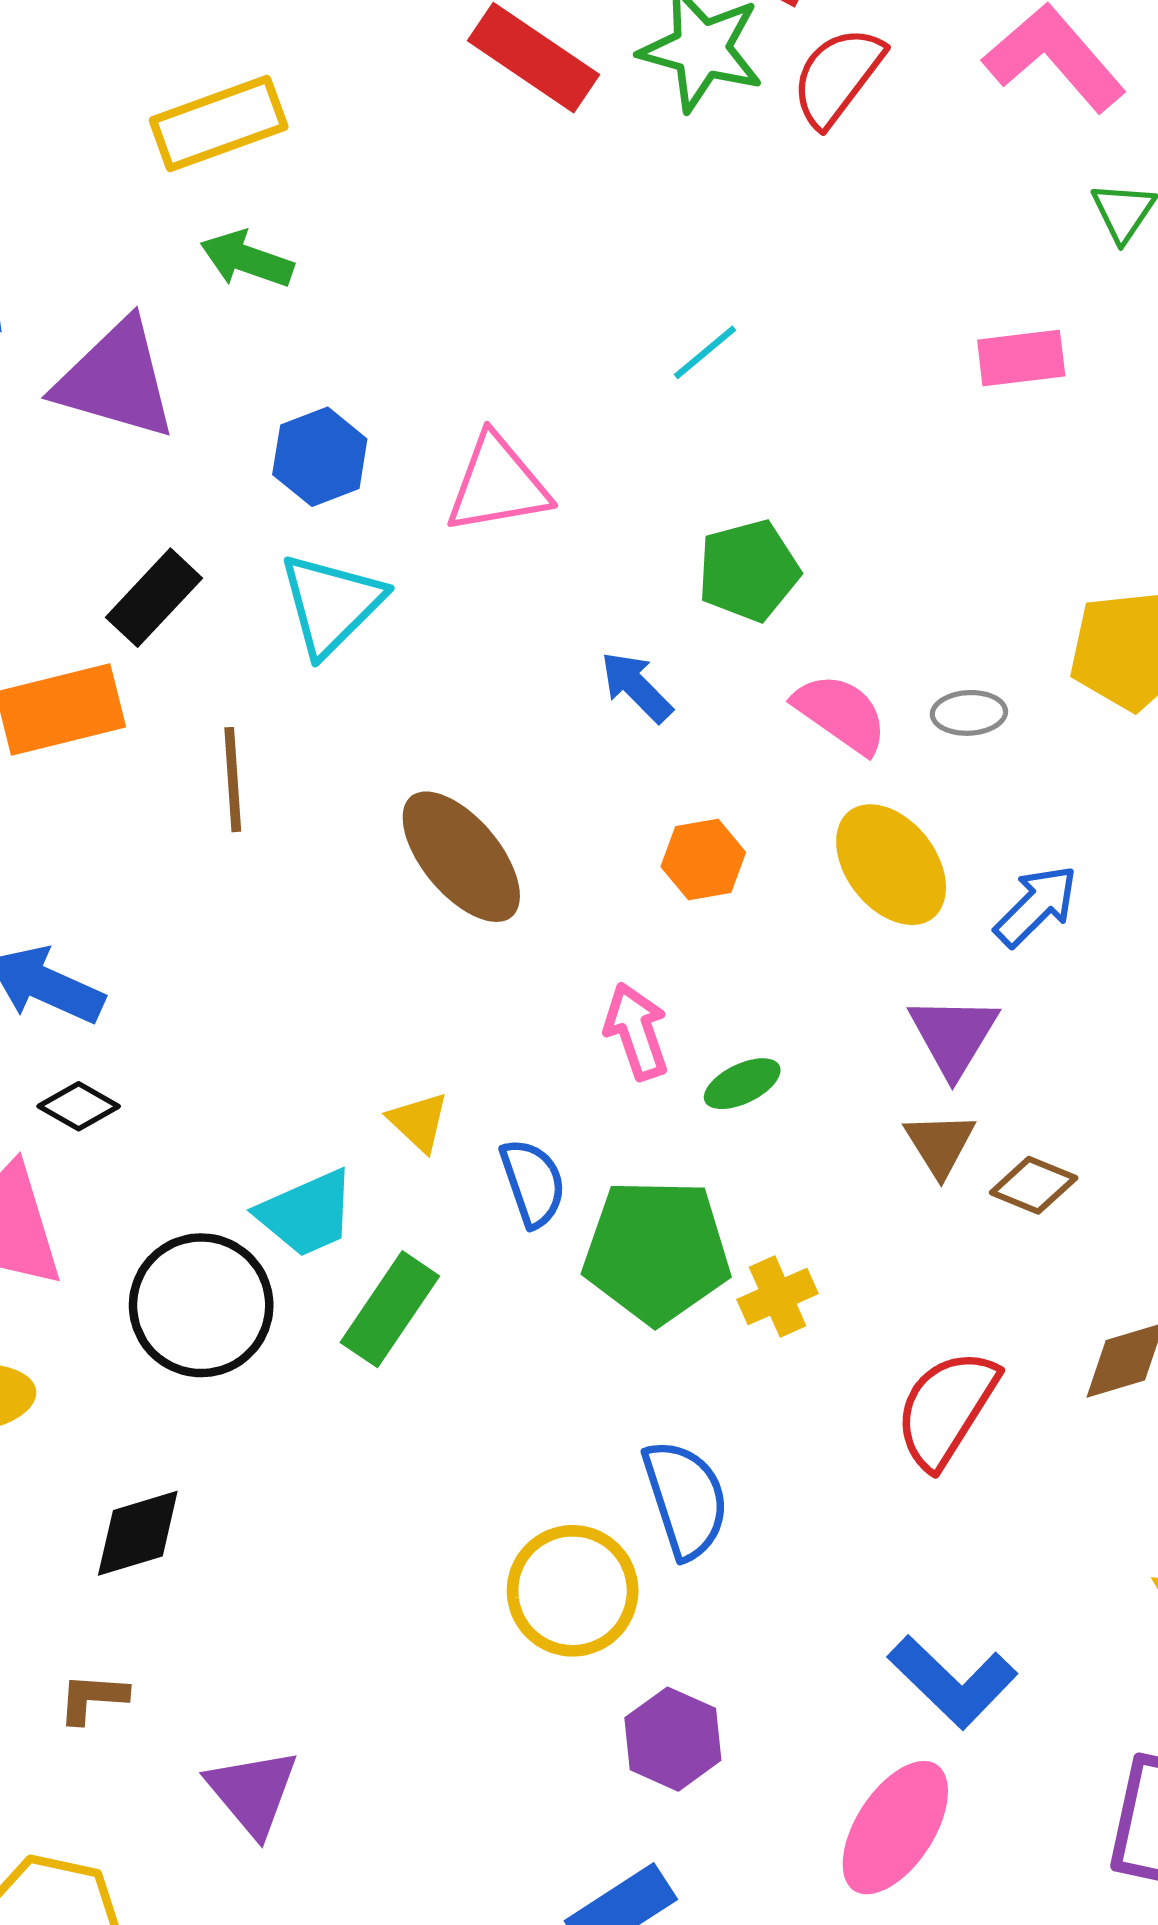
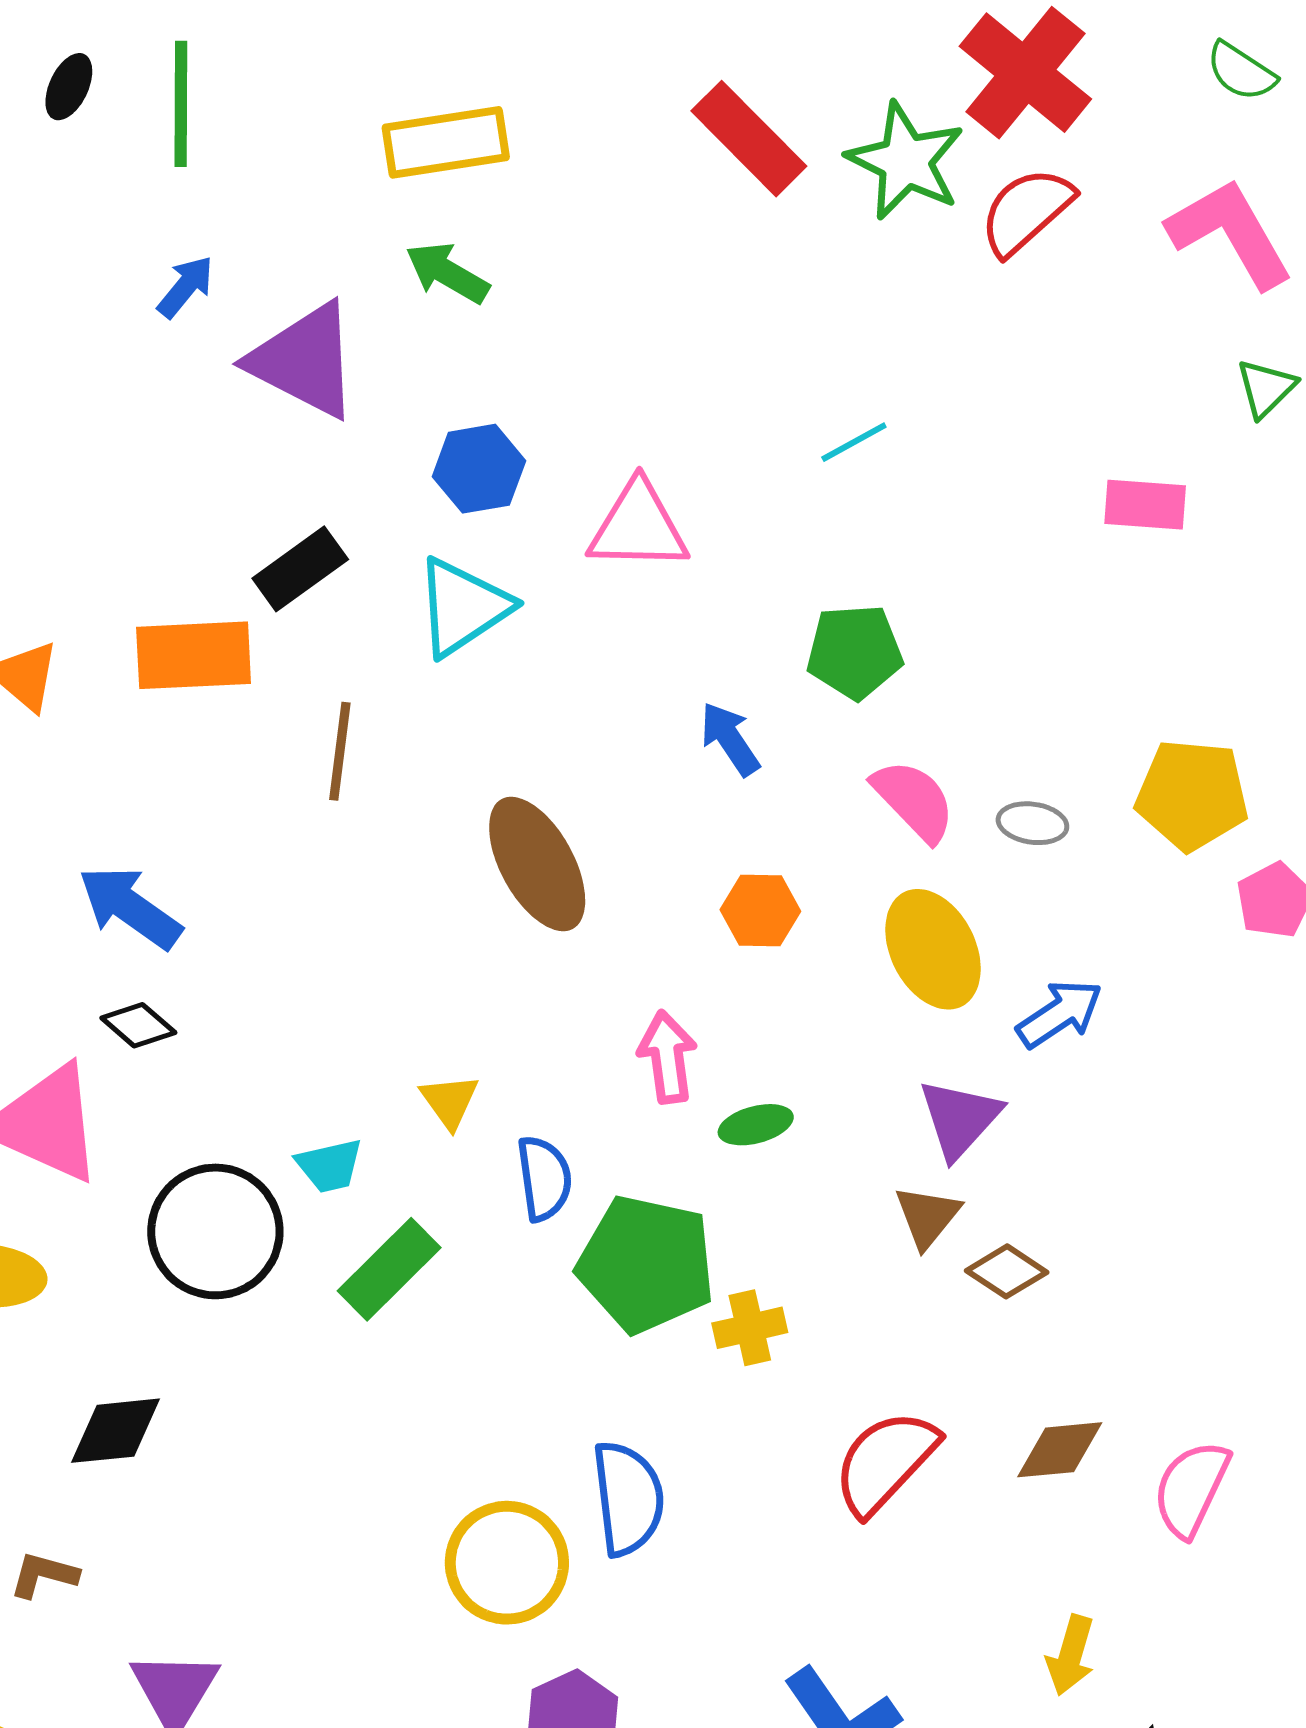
cyan trapezoid: (307, 1213) -> (330, 1166), size x0.7

